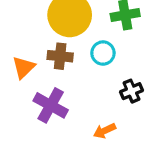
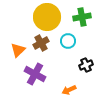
brown cross: (60, 56) -> (41, 43), turned -35

